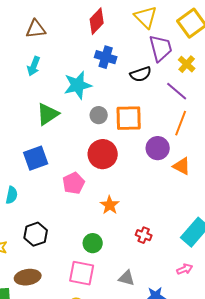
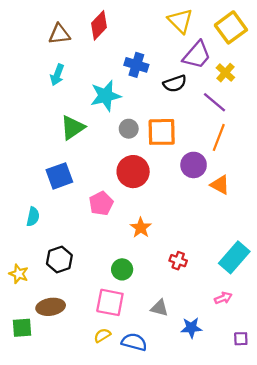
red diamond: (97, 21) -> (99, 25), moved
purple trapezoid: (161, 48) -> (197, 55), turned 56

